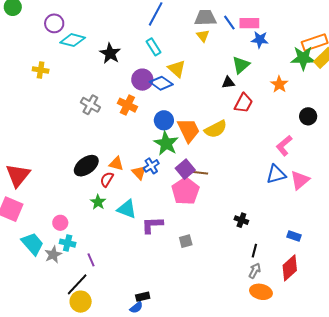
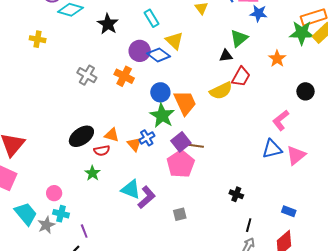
yellow semicircle: (216, 129) -> (221, 91), moved
red semicircle: (107, 179) -> (102, 151), turned -133
cyan triangle: (127, 209) -> (131, 189), moved
purple L-shape: (152, 225) -> (147, 197), turned 140

